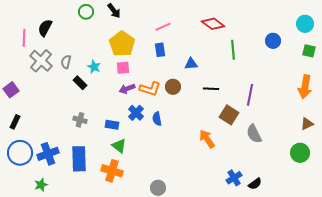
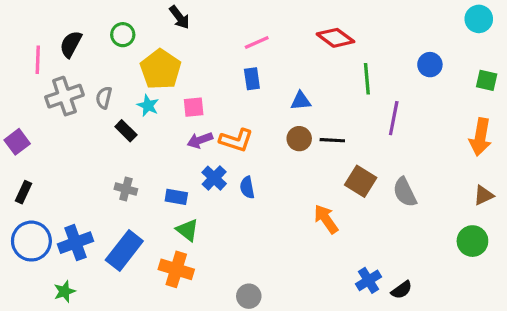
green circle: (86, 12) -> (123, 35), moved
cyan circle: (305, 24) -> (479, 19), moved
yellow pentagon: (122, 44) -> (161, 69), moved
gray cross: (41, 61) -> (64, 96), turned 30
brown circle: (173, 87) -> (299, 139), moved
purple line: (250, 95) -> (394, 118), moved
gray semicircle: (254, 134) -> (405, 192), moved
blue rectangle: (79, 159) -> (124, 250), turned 40

